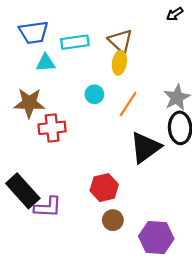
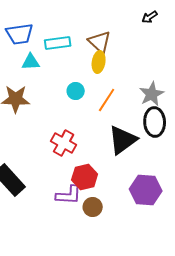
red cross: (52, 128) -> (64, 143), moved, turned 35
purple L-shape: (48, 207) -> (69, 195), moved
purple hexagon: (156, 237) -> (146, 190), moved

